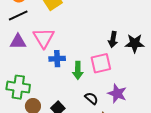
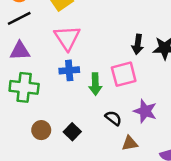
pink triangle: (44, 38) -> (67, 38), moved
green cross: (18, 87) -> (24, 87), moved

